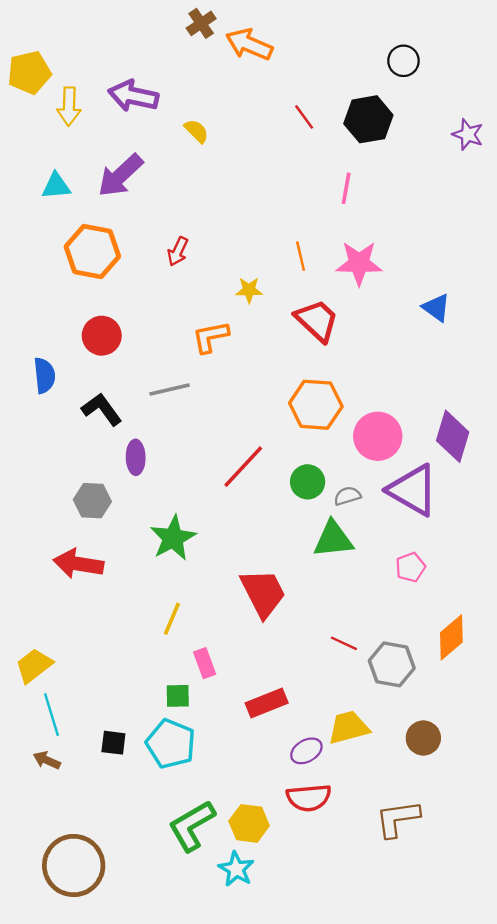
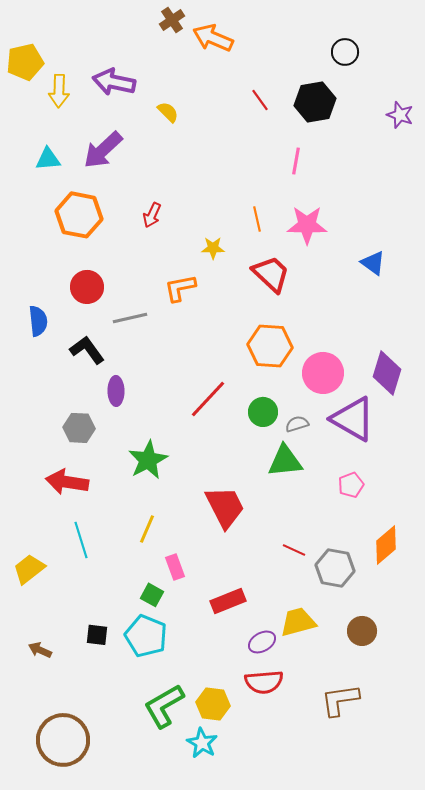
gray line: (170, 389) -> (130, 318), moved
green square: (178, 696) -> (152, 595), turned 30
cyan line: (51, 715) -> (81, 540), moved

